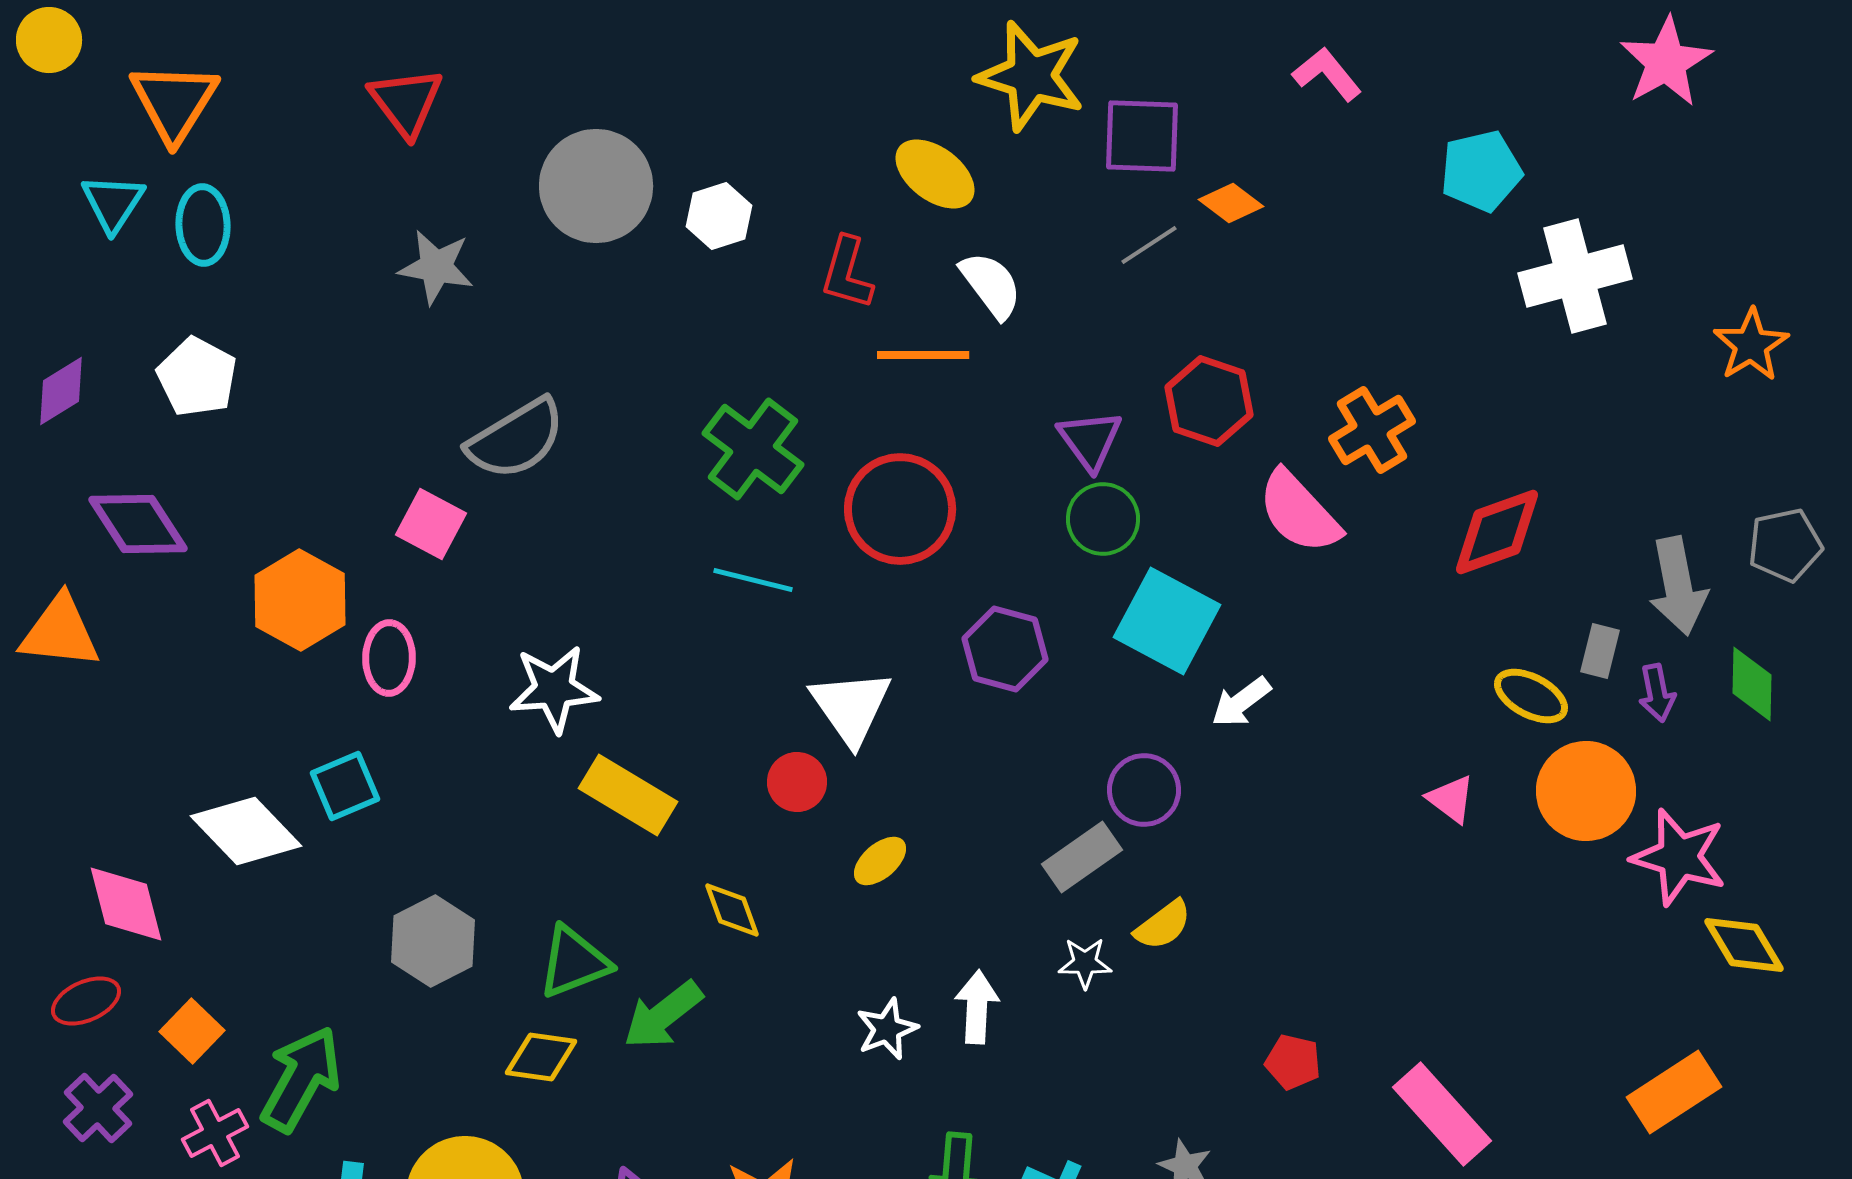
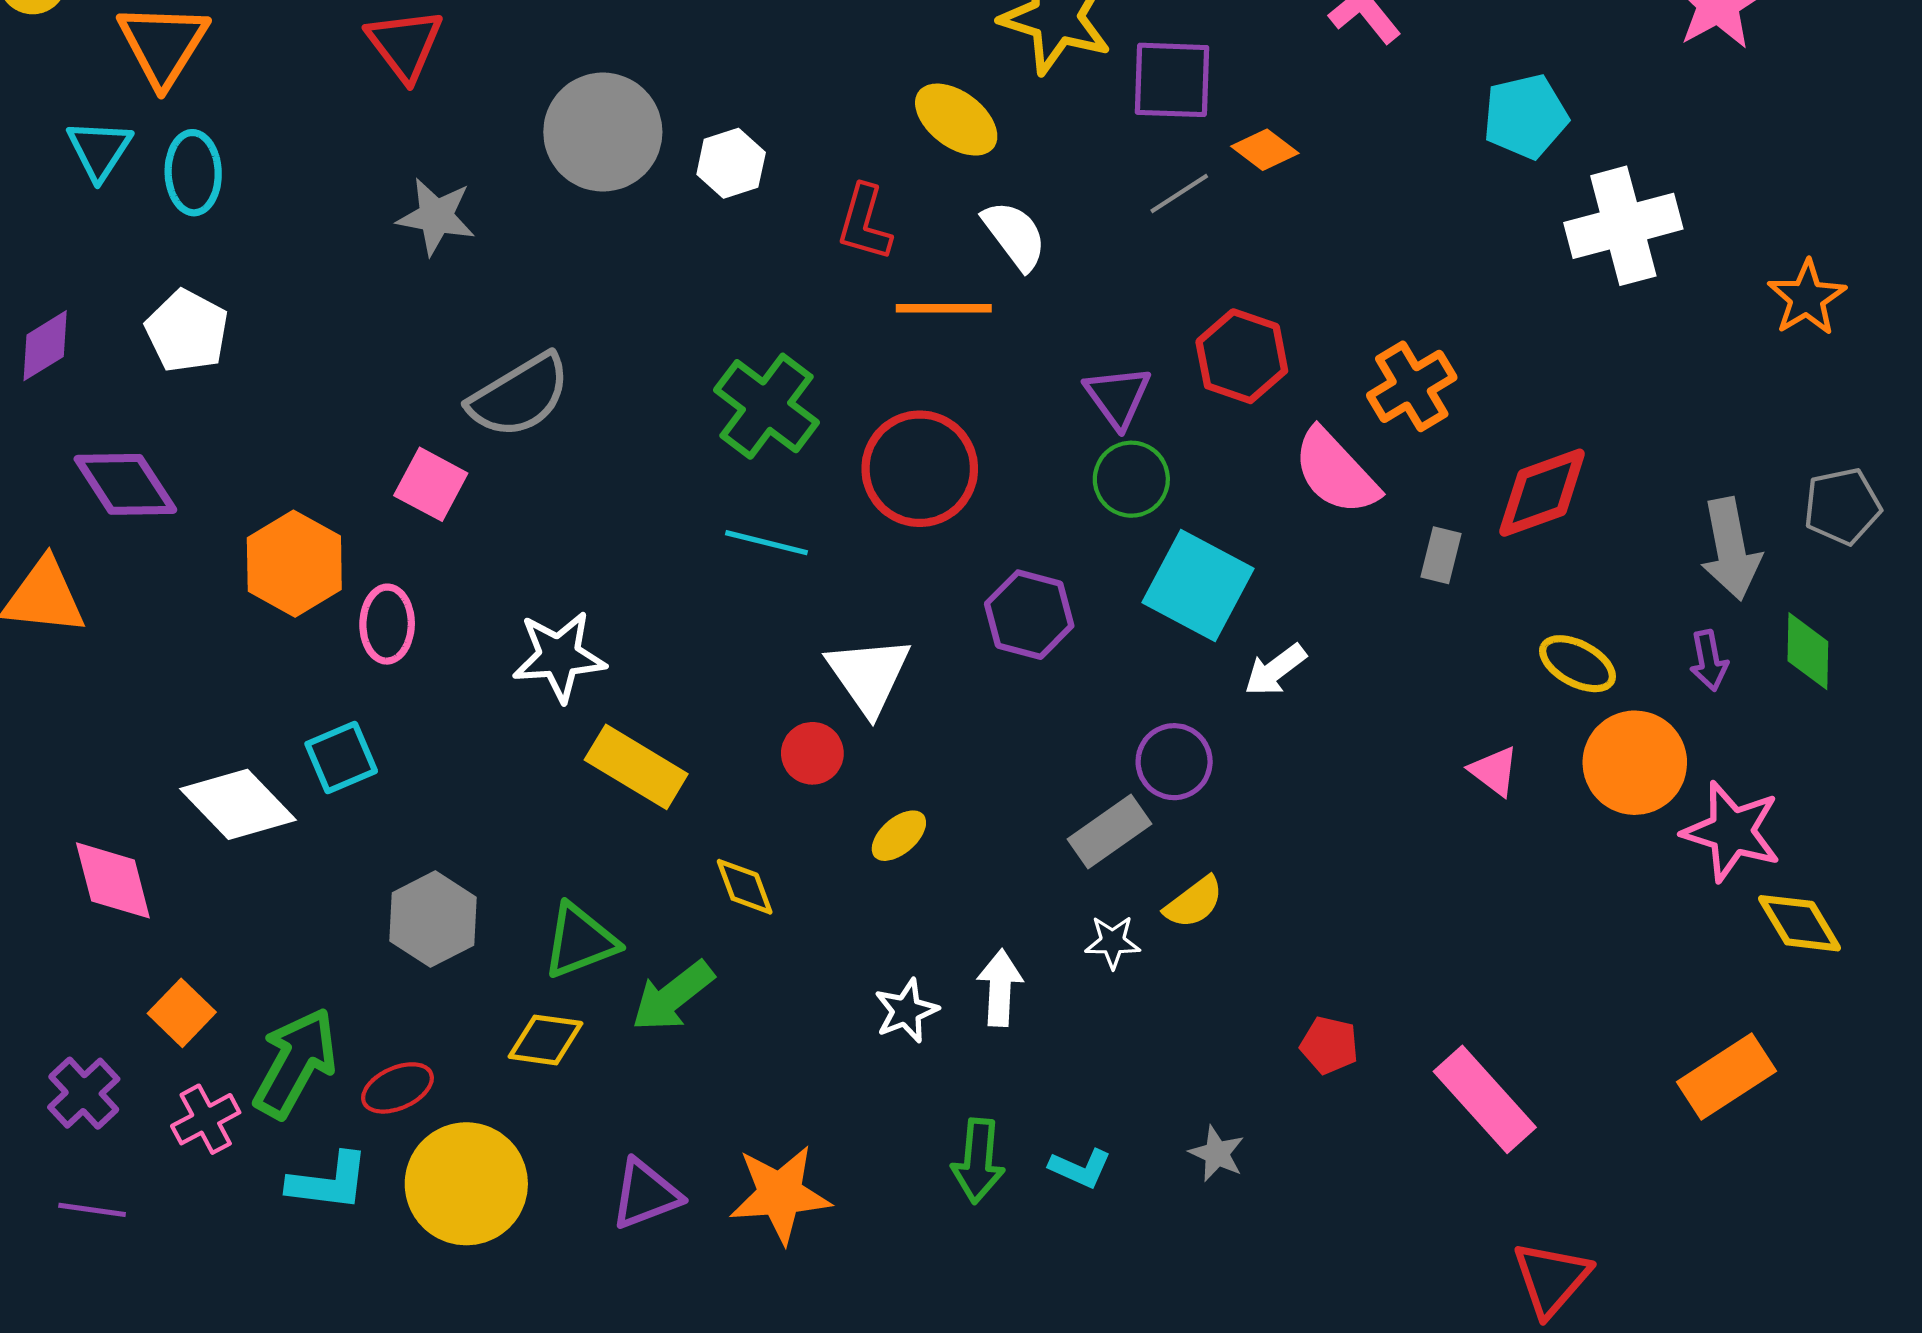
gray rectangle: (1600, 651) -> (1441, 555), moved
red ellipse: (86, 1001) -> (397, 1088), moved

